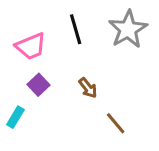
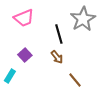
black line: (76, 29) -> (59, 34), moved
pink trapezoid: (31, 46) -> (24, 18), moved

